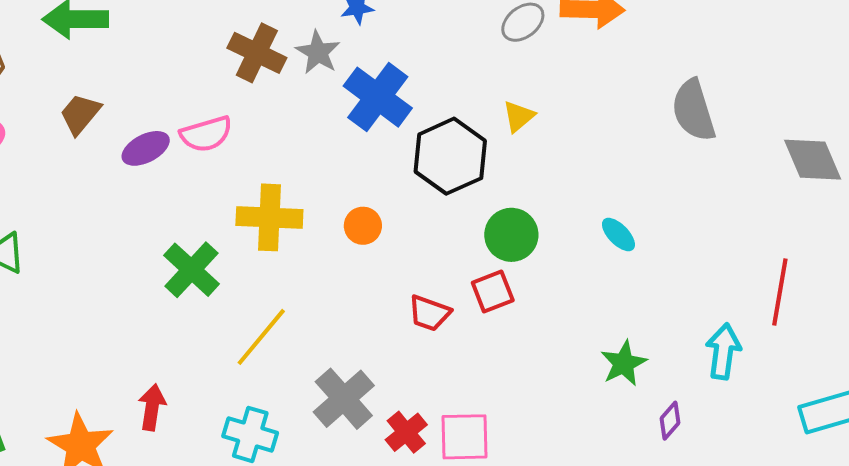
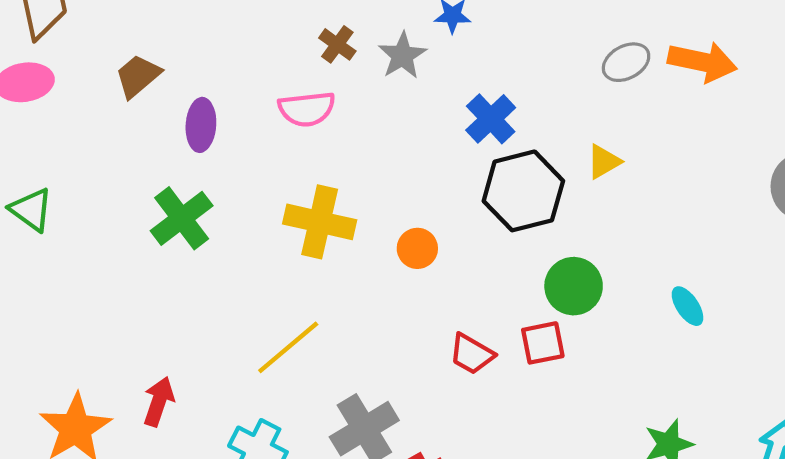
brown cross: (257, 53) -> (337, 44), size x0.6
blue cross: (378, 97) -> (491, 119), moved, size x0.7
pink semicircle: (206, 134) -> (307, 109), moved
purple ellipse: (146, 148) -> (201, 125), turned -69
green cross: (192, 270) -> (182, 218), moved

